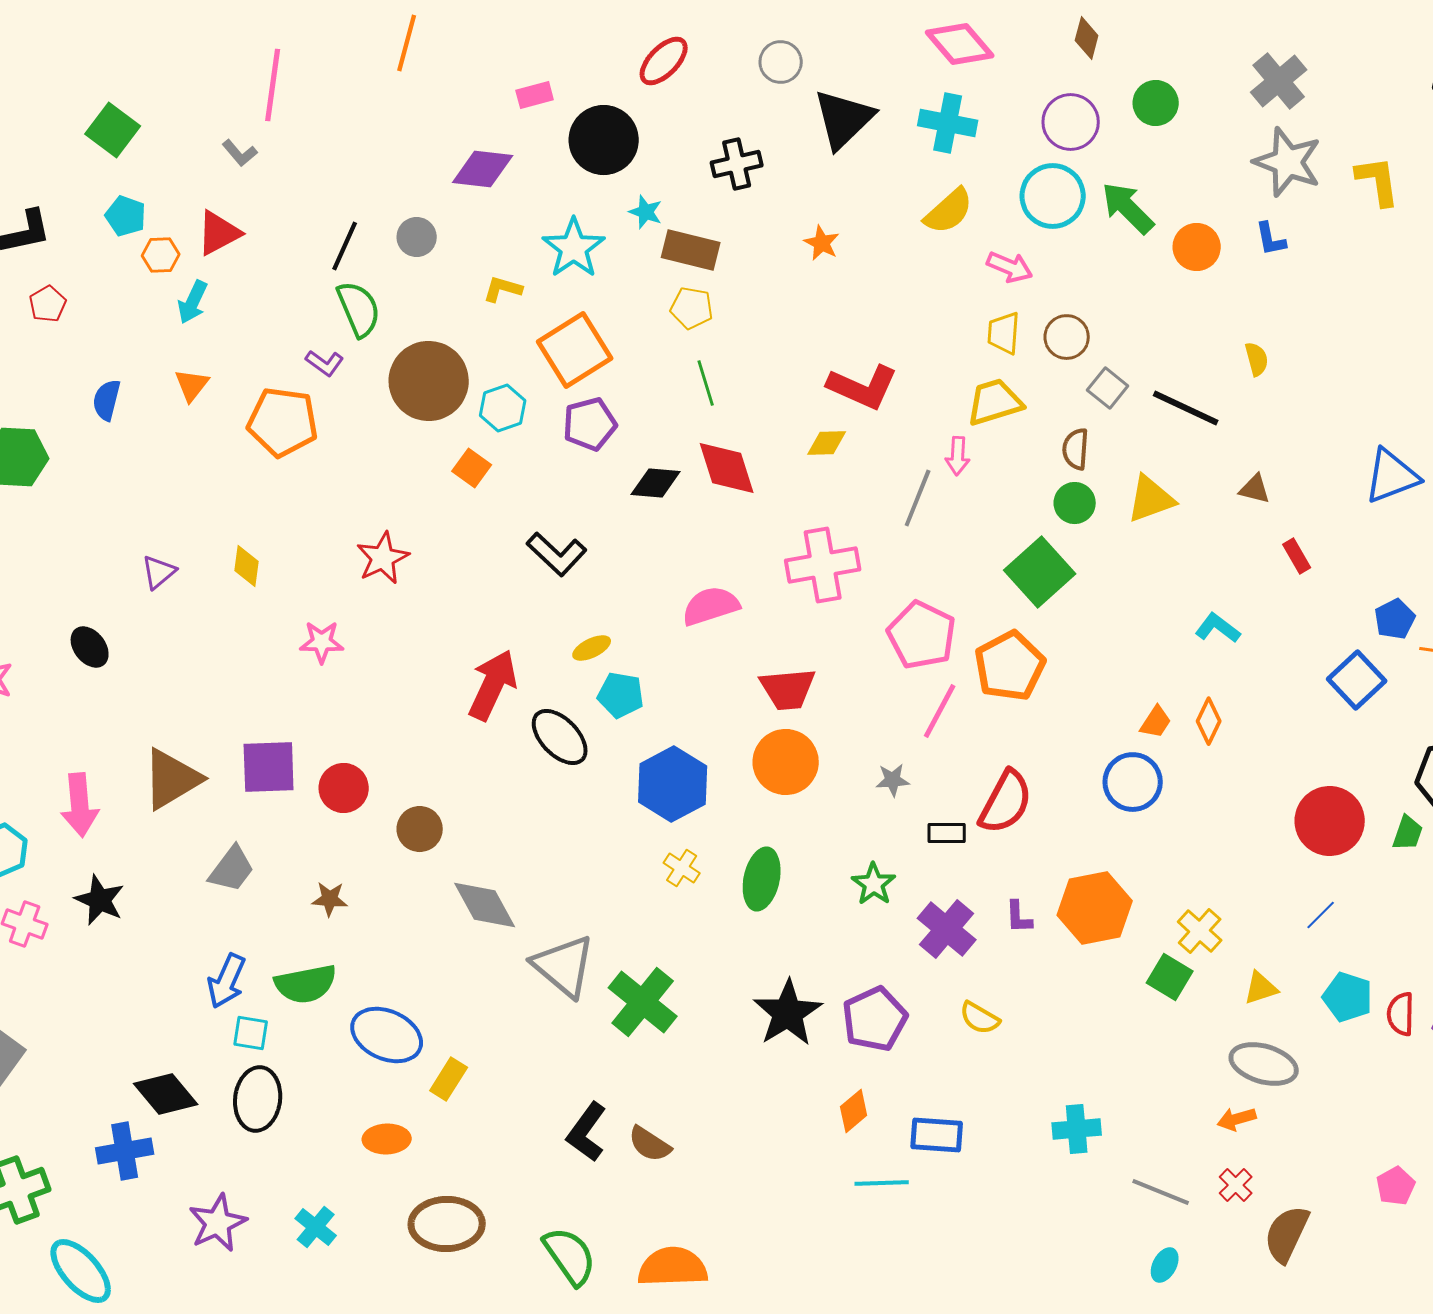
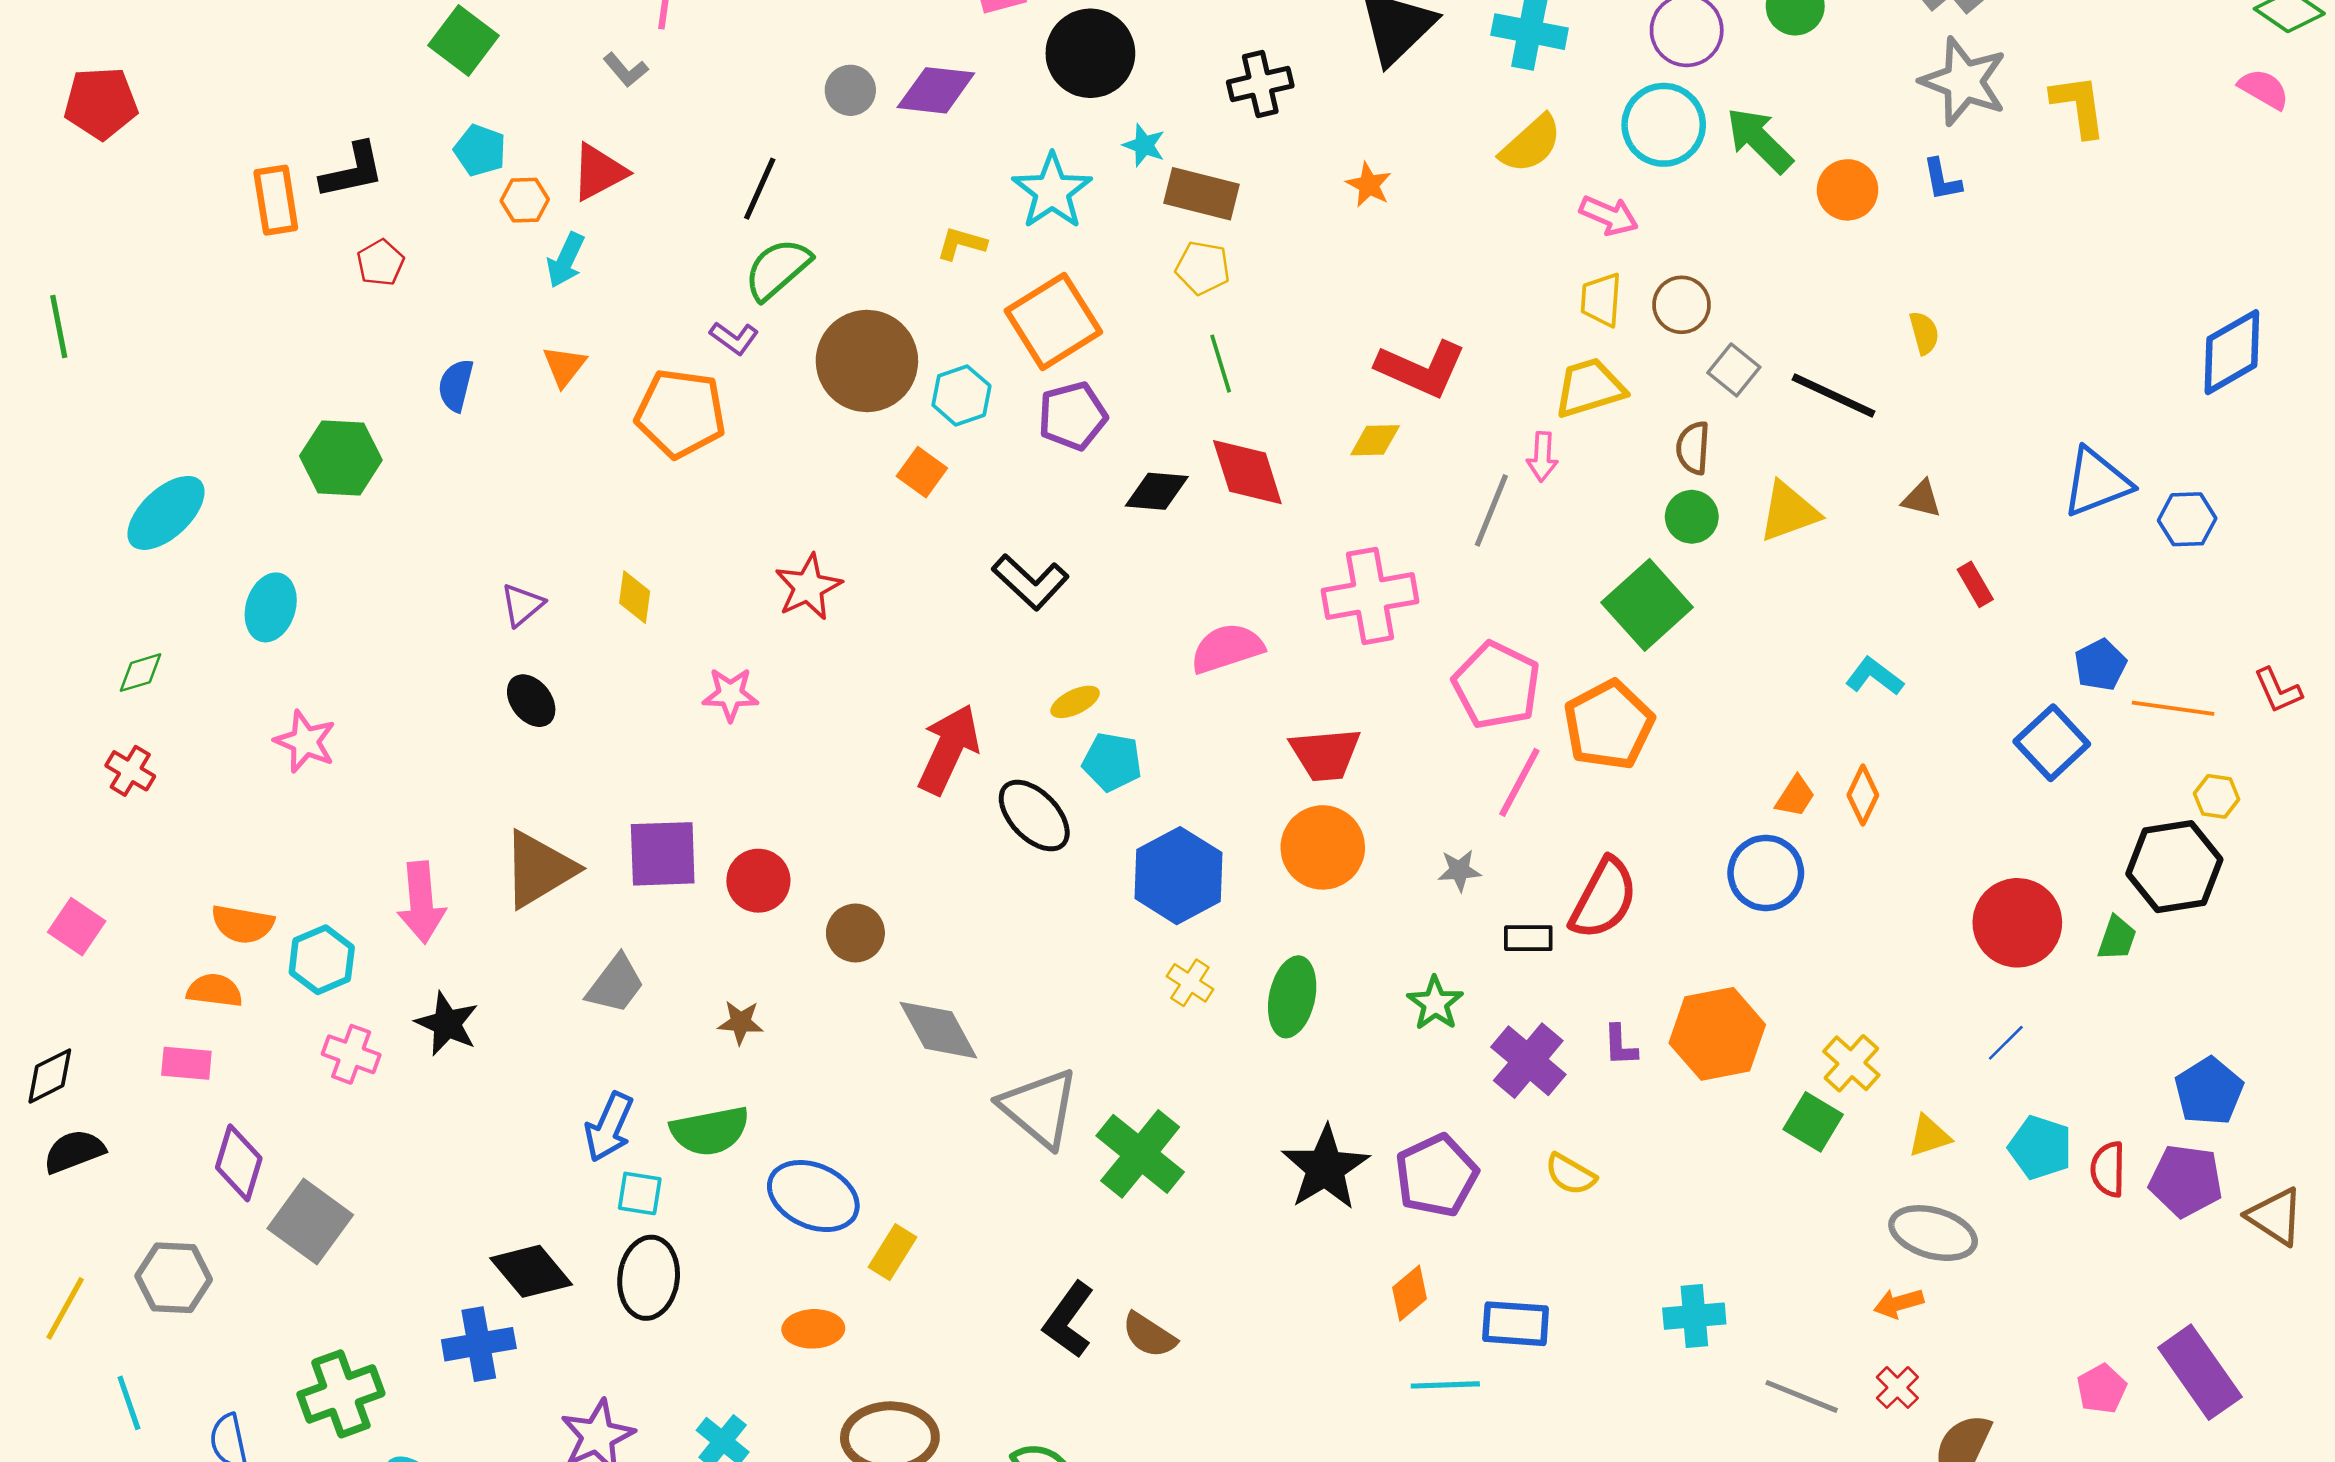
gray circle: (417, 237) -> (850, 90), moved
green semicircle: (359, 309) -> (778, 269), turned -108
black ellipse: (90, 647) -> (531, 701), moved

